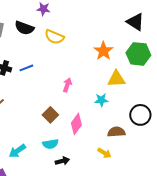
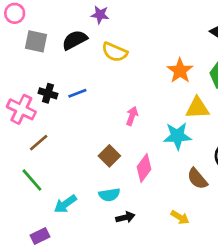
black semicircle: (24, 28) -> (75, 40), turned 132
cyan star: (101, 100) -> (177, 136), size x1.5
brown semicircle: (116, 132) -> (197, 179), turned -126
yellow arrow: (104, 153) -> (180, 217), moved

